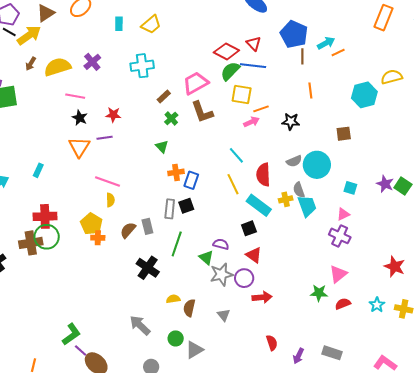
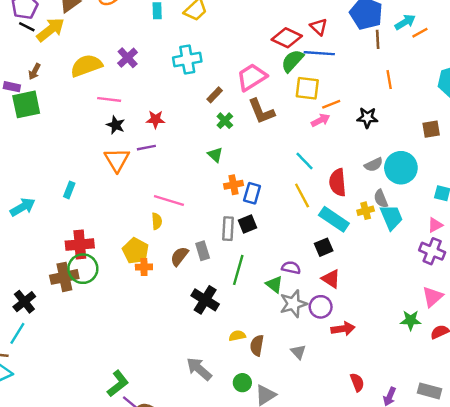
brown arrow: (31, 64) -> (34, 72), moved
pink line: (107, 181) -> (169, 201), moved

